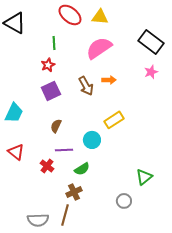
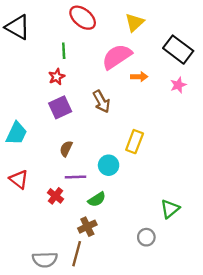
yellow triangle: (100, 17) -> (135, 22), moved, turned -48
orange arrow: (109, 80) -> (139, 77), moved
yellow rectangle: (114, 120) -> (135, 142), turned -36

